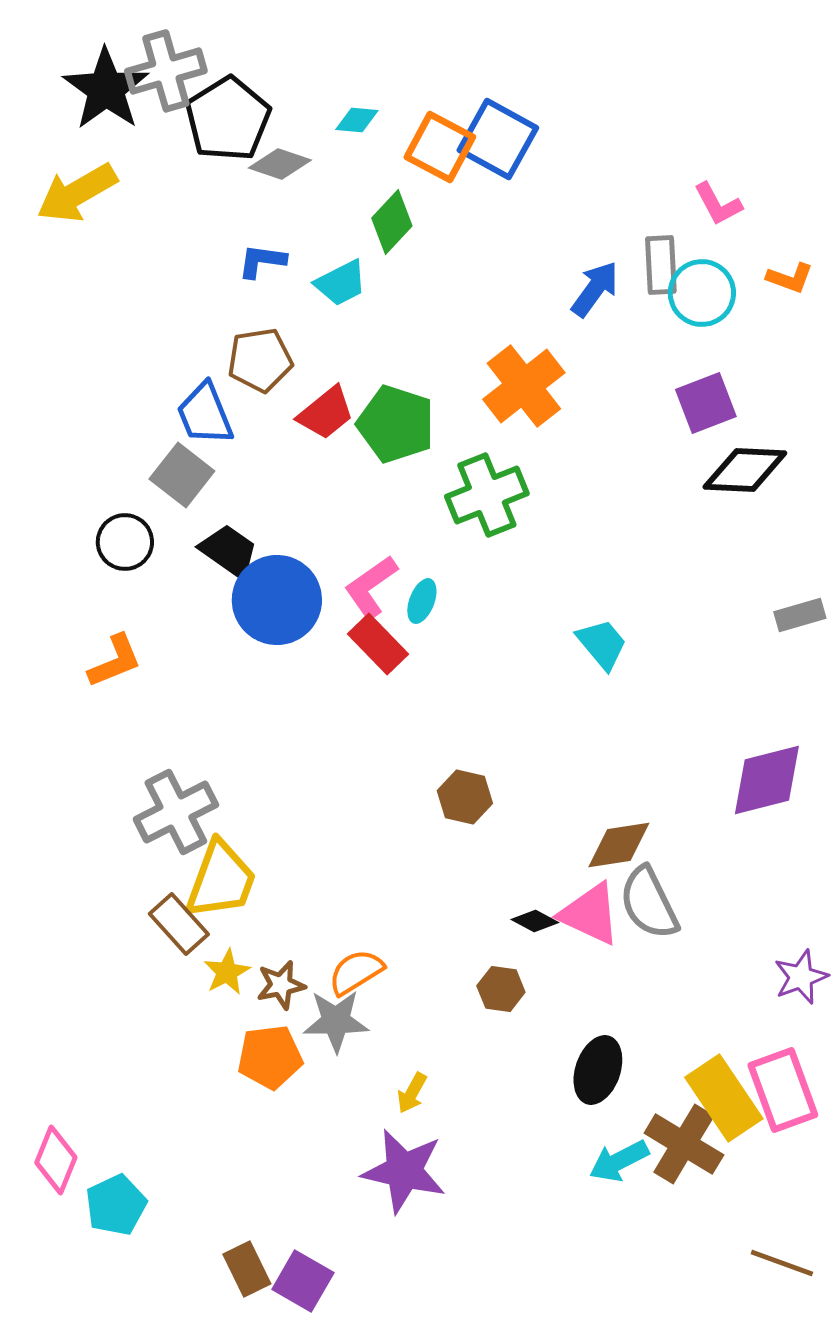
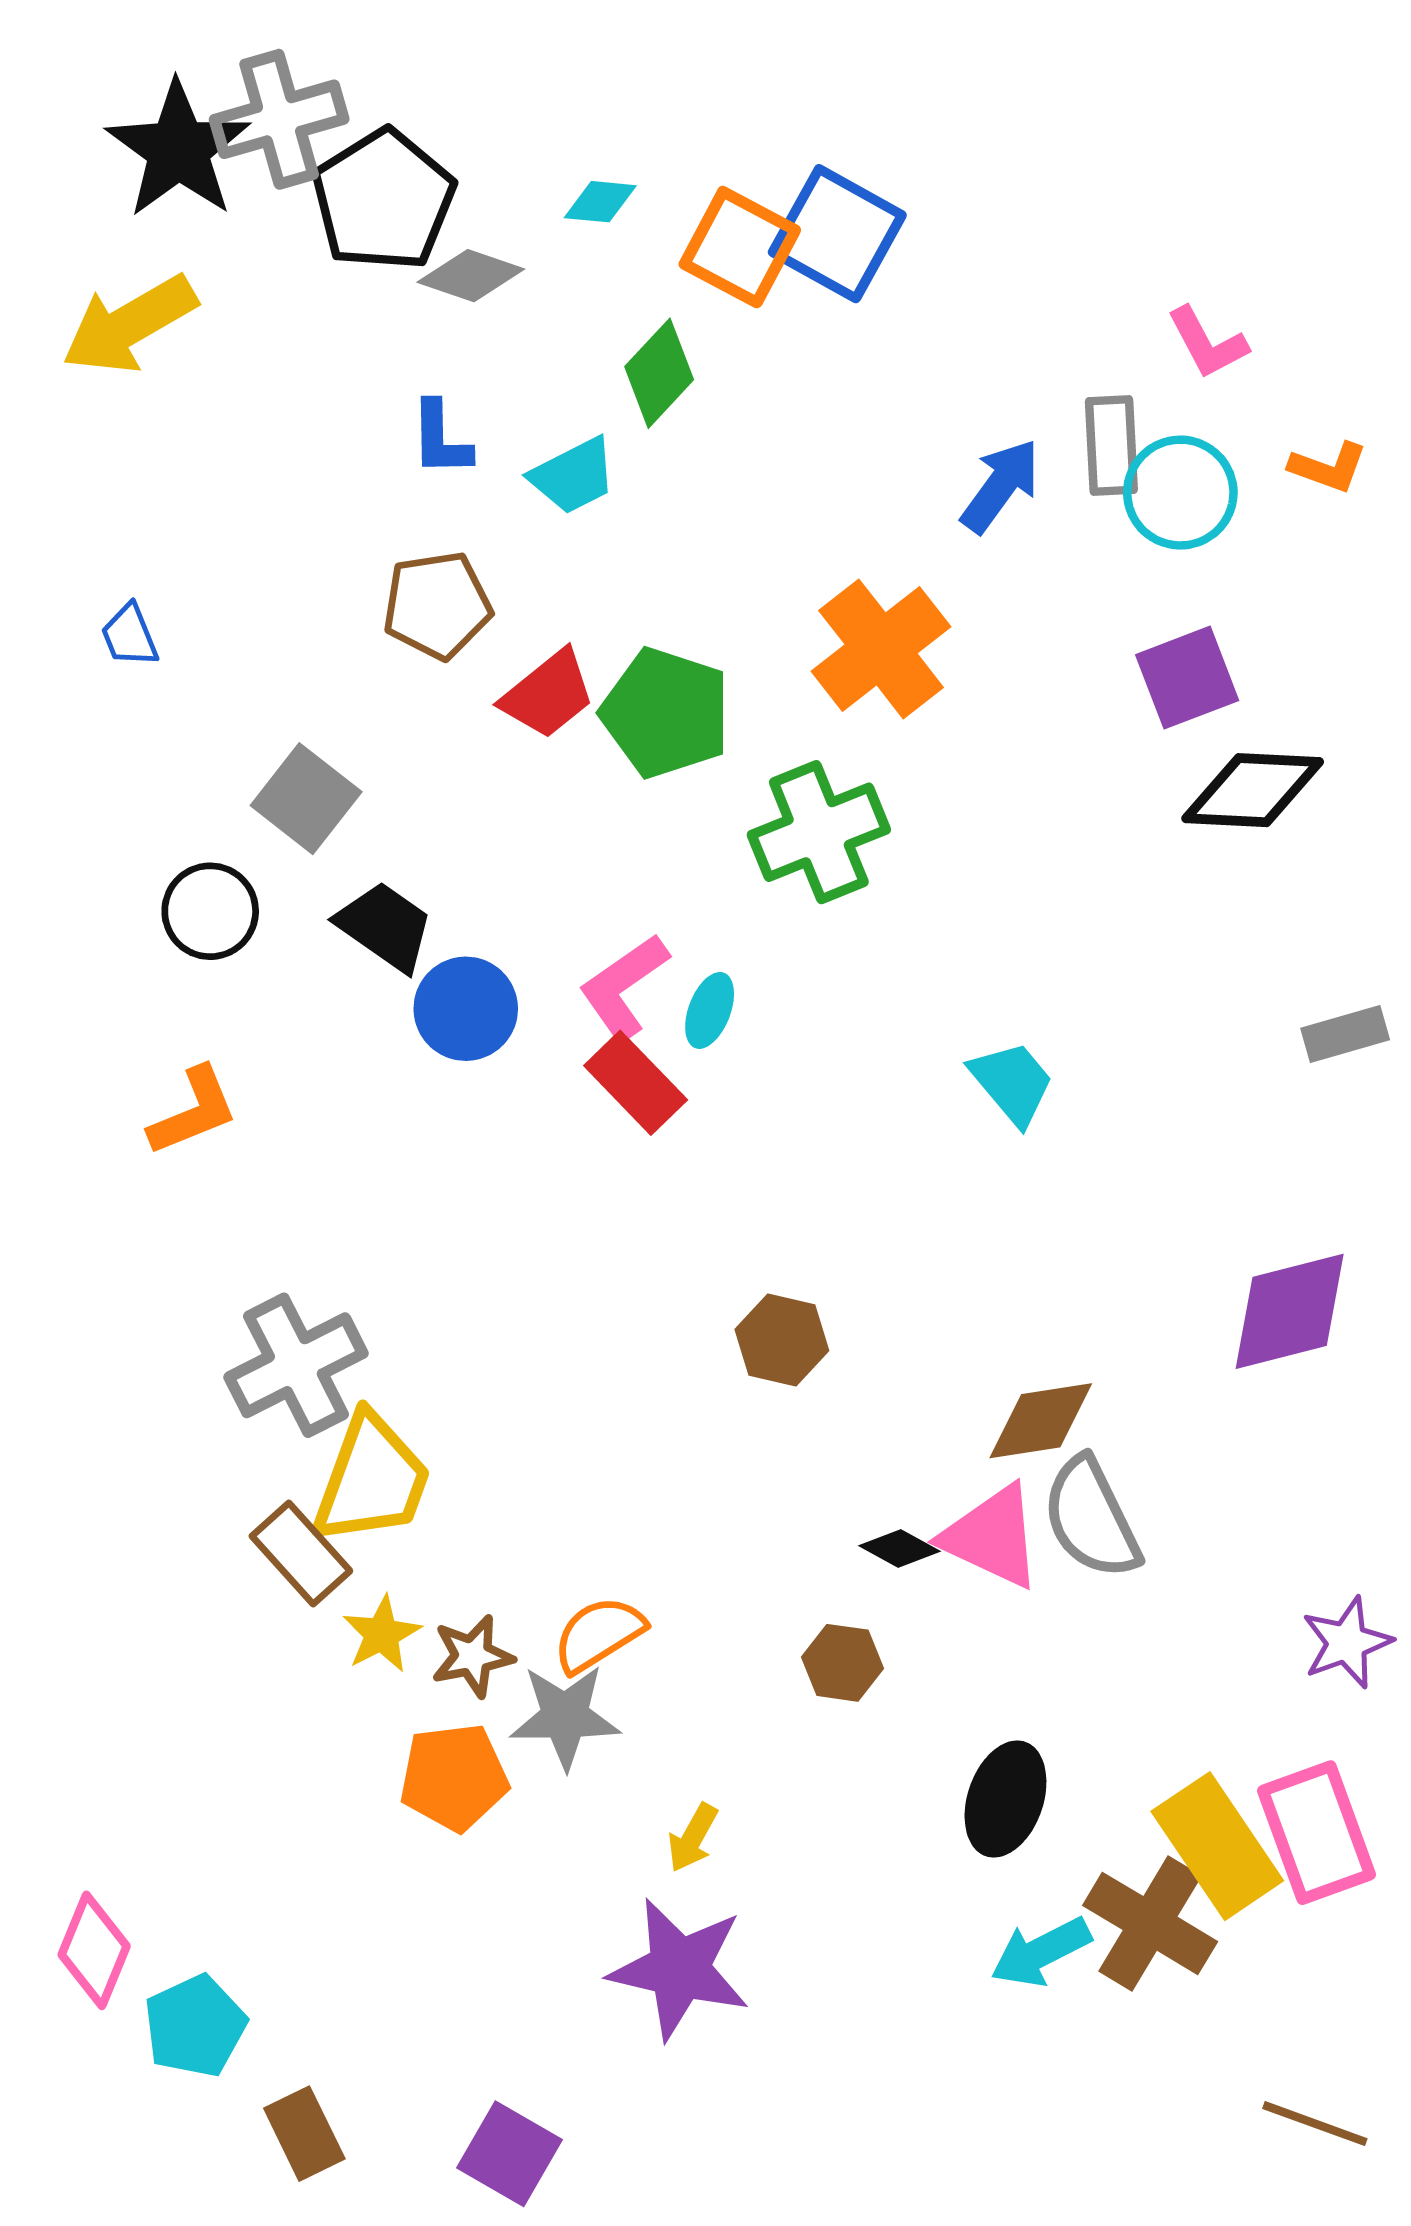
blue L-shape: (262, 261) -> (441, 439), turned -99
blue trapezoid: (205, 414) -> (129, 635), moved, size x0.6
blue circle: (277, 600) -> (466, 1009), size x0.7
brown rectangle: (247, 1269) -> (304, 2134), moved

